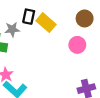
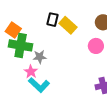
gray star: (12, 29) -> (40, 57), moved

